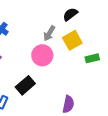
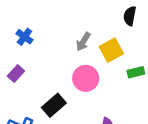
black semicircle: (70, 14) -> (130, 16), moved, turned -42
pink circle: (42, 55) -> (86, 78), moved

